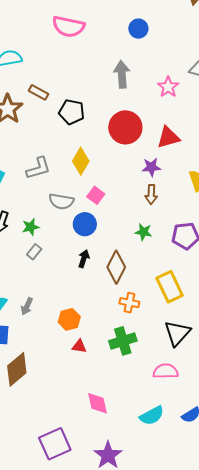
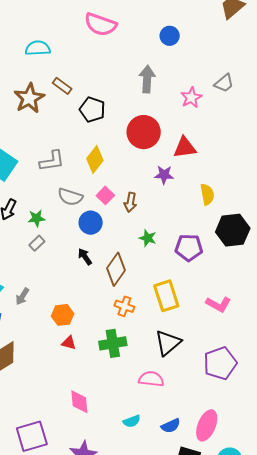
brown arrow: (151, 194) -> (130, 202), moved
black arrow: (84, 259) -> (85, 257), turned -60
cyan semicircle: (152, 416) -> (132, 421), size x0.7

